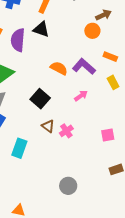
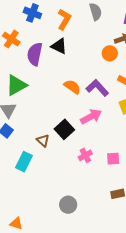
pink arrow: (81, 96) -> (91, 117), size x1.5
black square: (40, 99) -> (64, 129), moved
brown triangle: (48, 126) -> (43, 141), moved
pink cross: (66, 131) -> (85, 155), moved

